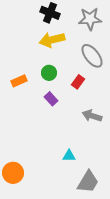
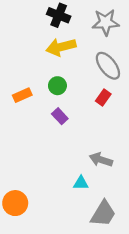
red rectangle: (78, 82) -> (103, 97), moved
gray arrow: (92, 116) -> (101, 160), moved

